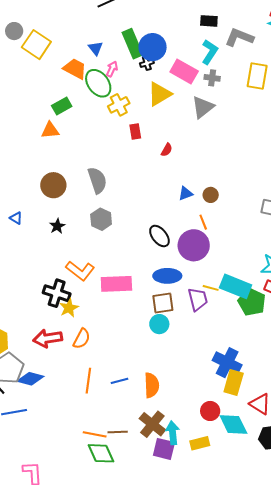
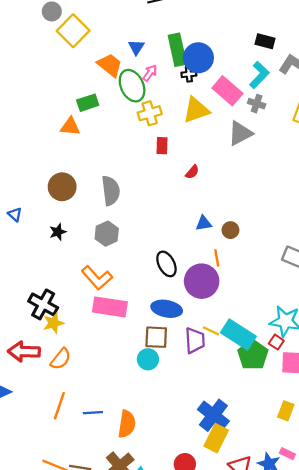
orange L-shape: (80, 271) -> (97, 278), moved

